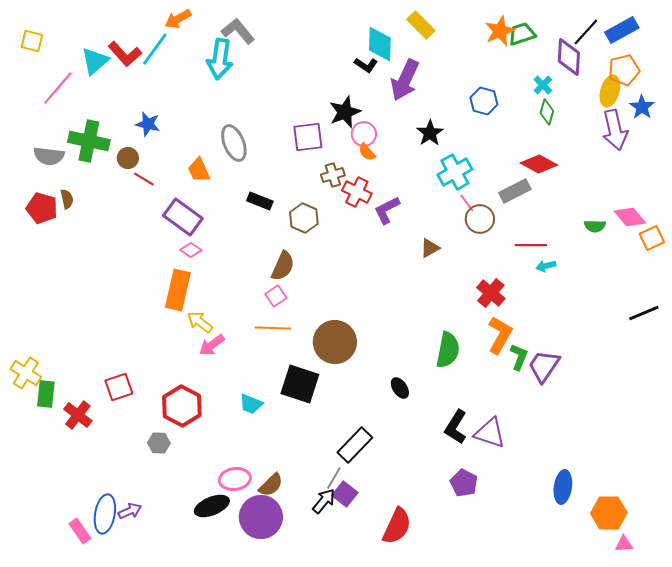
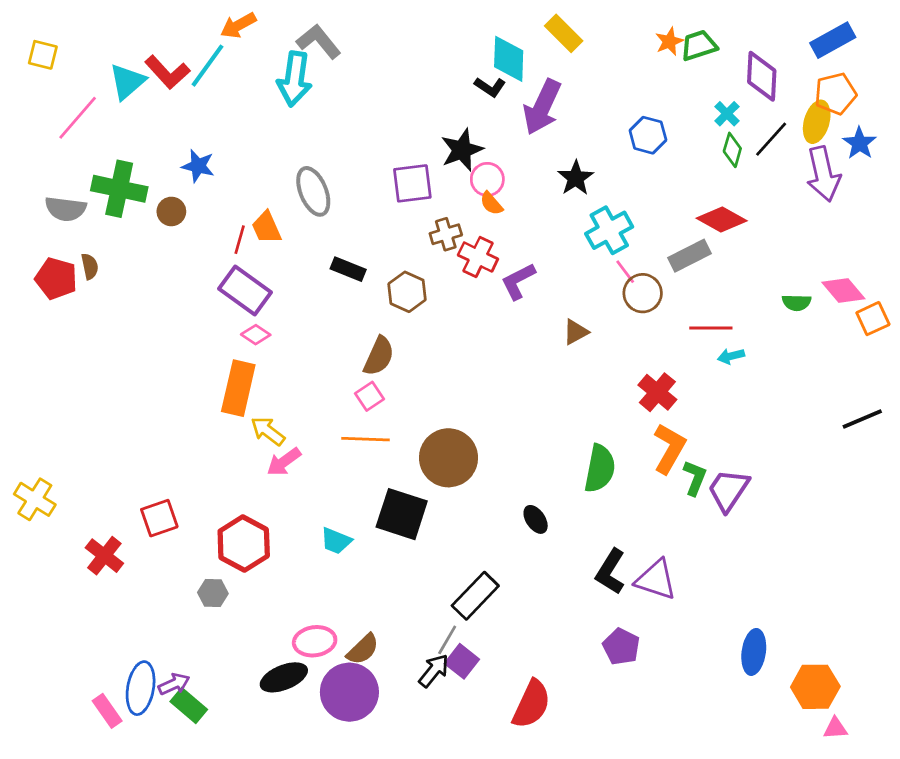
orange star: (500, 31) -> (669, 41), size x0.7
black line: (586, 32) -> (771, 139), moved
red line: (144, 179) -> (240, 240), moved, turned 75
green rectangle: (46, 394) -> (189, 705), moved, turned -56

